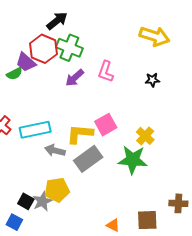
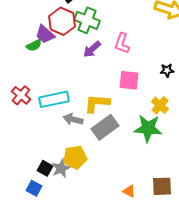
black star: (152, 80) -> (167, 70), moved
pink square: (106, 125) -> (129, 80), moved, turned 35

